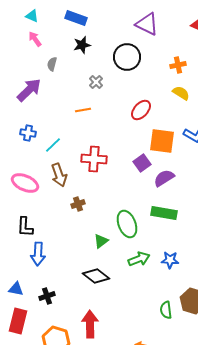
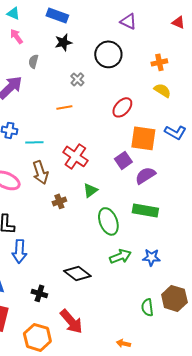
purple triangle: (147, 24) -> (128, 21), size x0.7
cyan line: (53, 145) -> (34, 142), turned 42
red cross: (94, 159) -> (75, 156), turned 30
green triangle: (101, 241) -> (90, 190), moved
black cross: (47, 296) -> (39, 293), moved, turned 35
red arrow: (90, 324) -> (71, 321), turned 140

